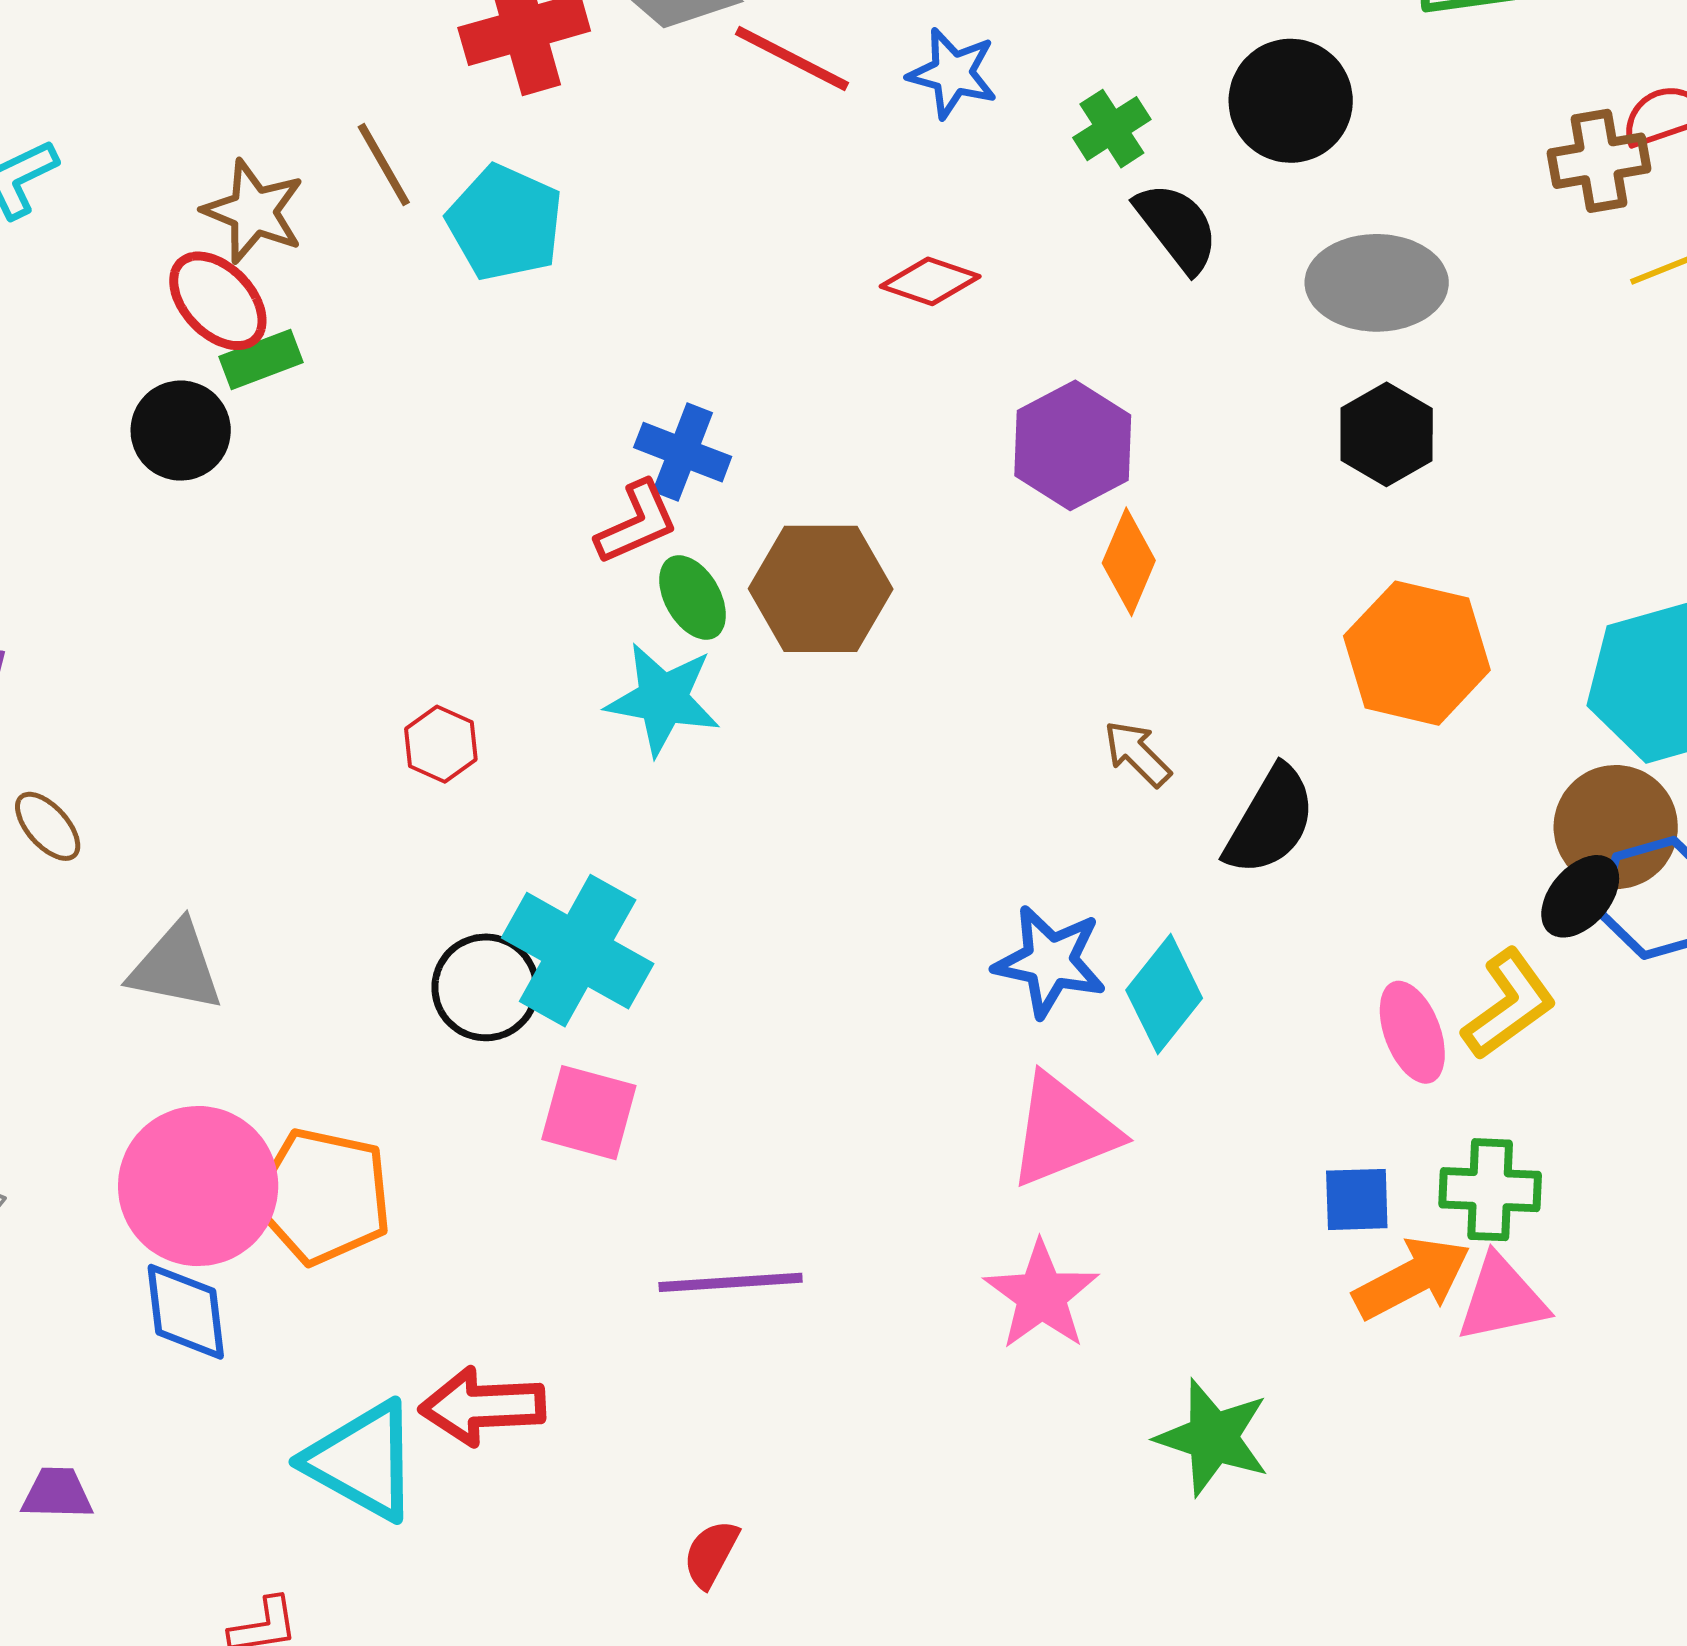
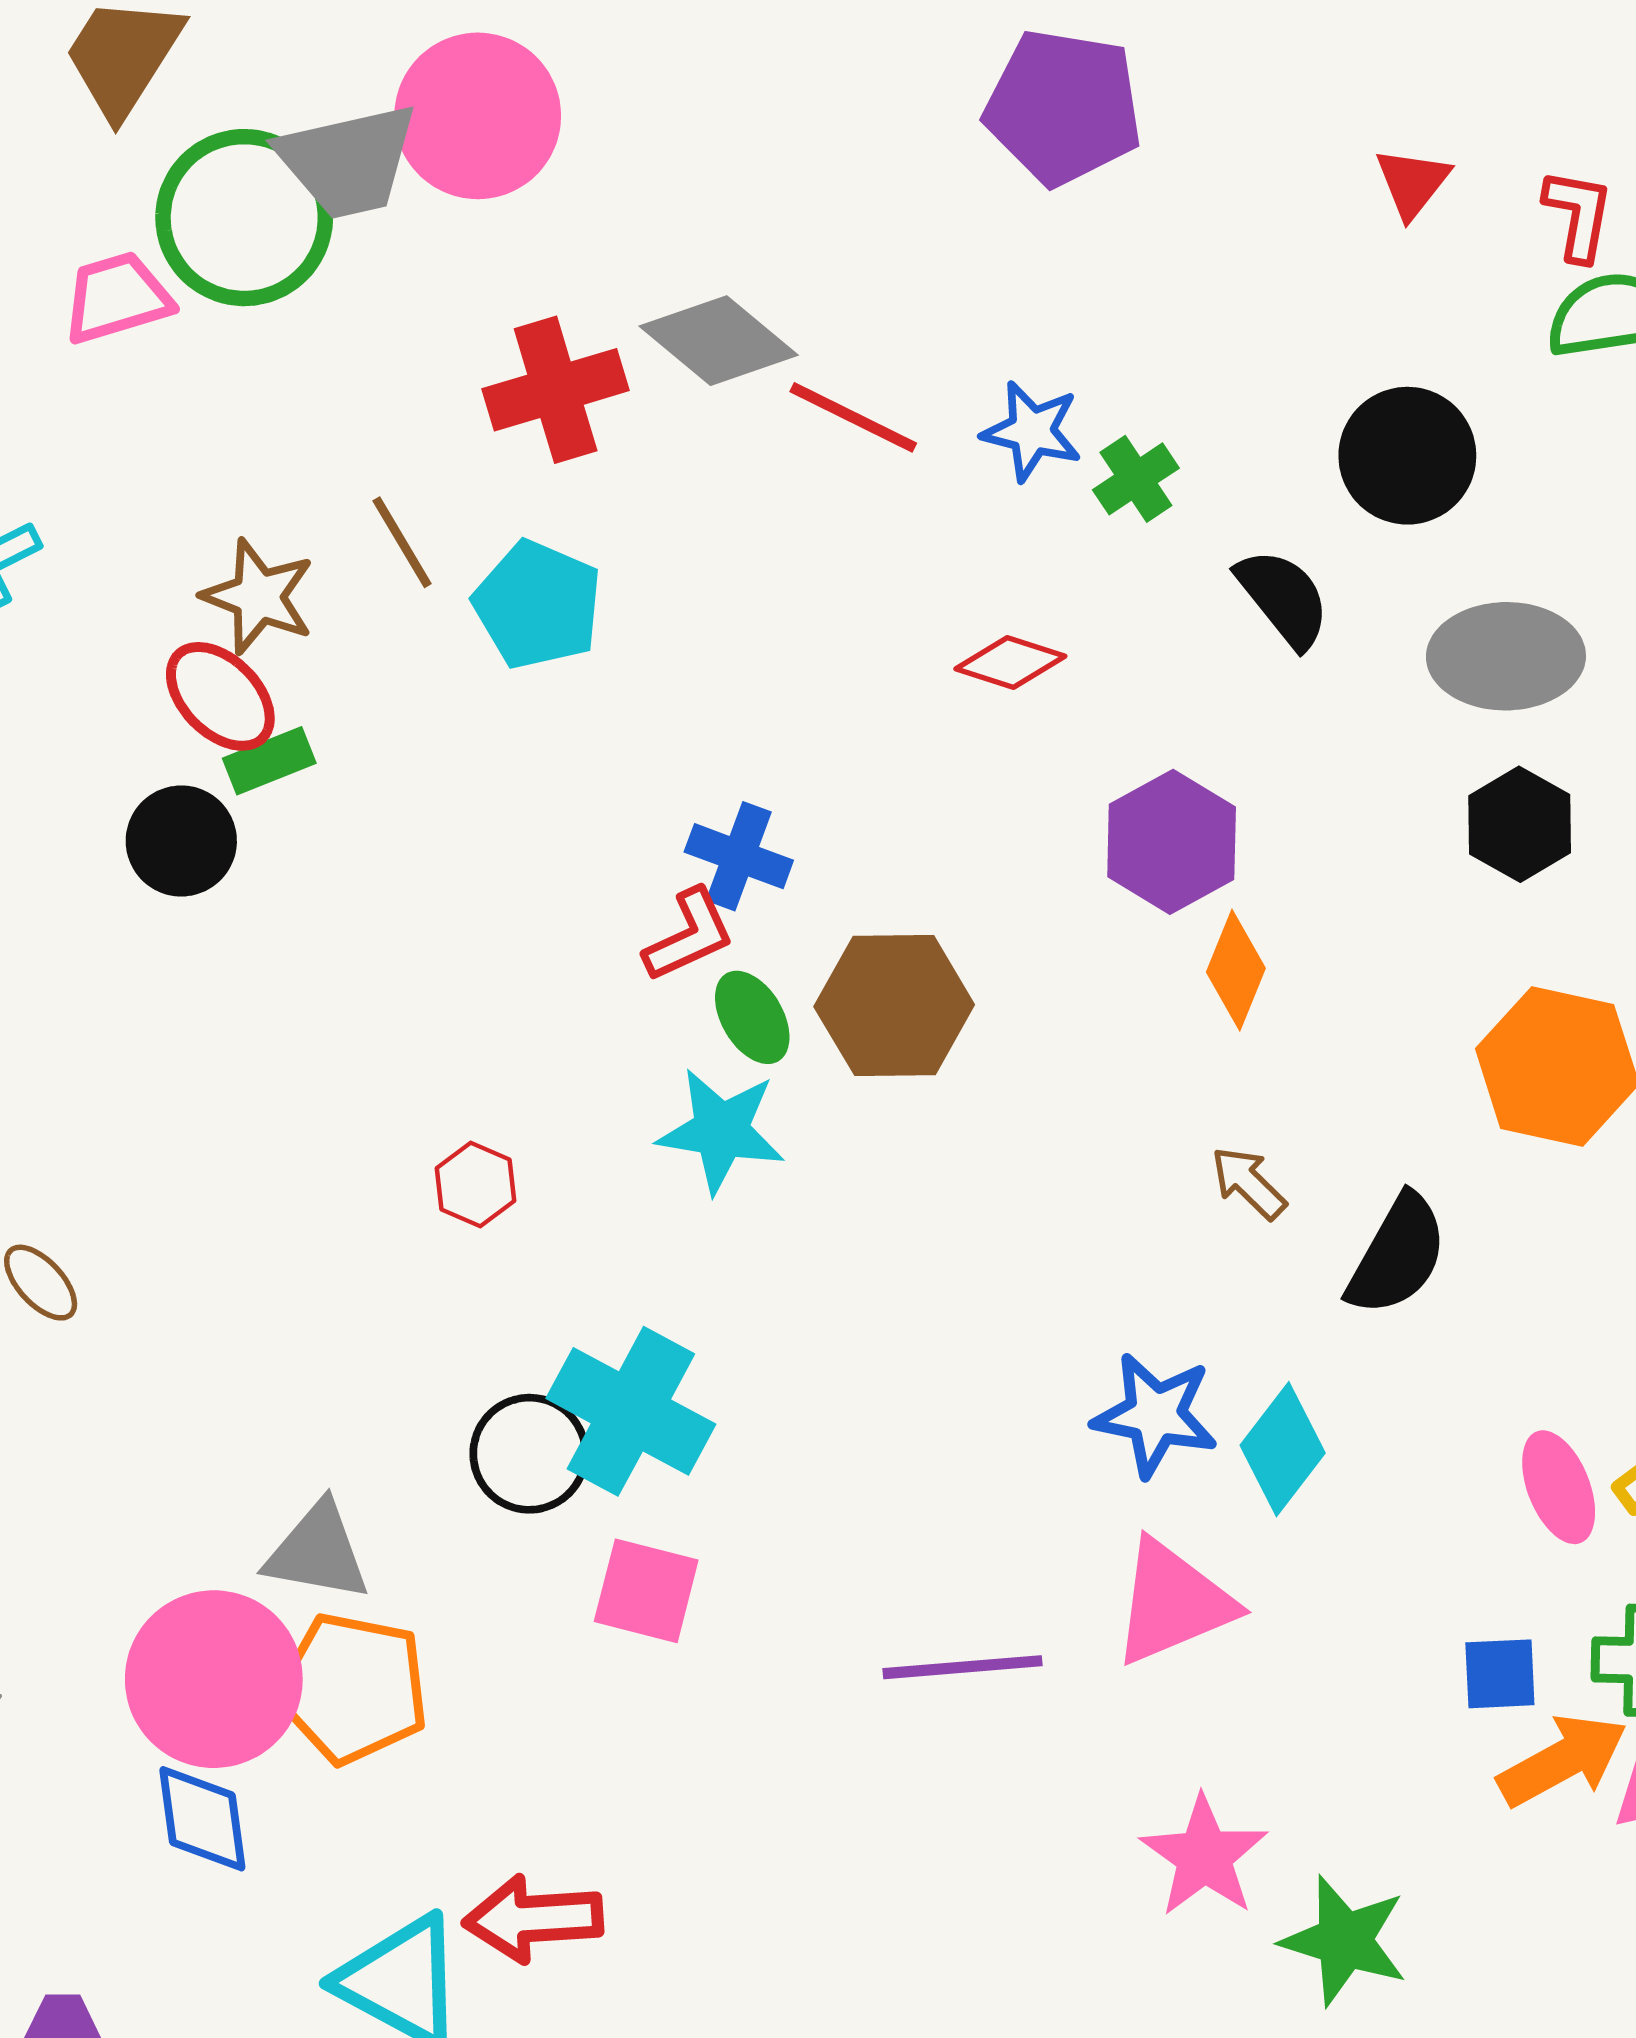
green cross: (1112, 129) -> (1136, 479), moved
gray triangle: (176, 967) -> (318, 1552), moved
purple line: (731, 1282) -> (963, 1667), moved
pink star: (1041, 1295) -> (1204, 1856), moved

